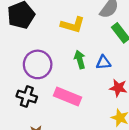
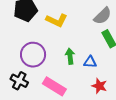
yellow L-shape: (73, 25) -> (57, 20), moved

